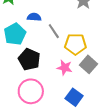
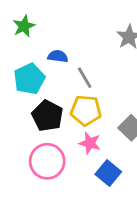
yellow pentagon: (76, 44) -> (86, 110), moved
pink star: (65, 68) -> (90, 143), moved

